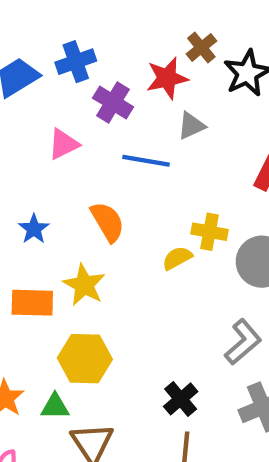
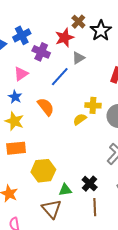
blue line: (146, 161) -> (60, 77), turned -50
blue star: (34, 229) -> (15, 97), moved
yellow star: (84, 285) -> (14, 121), moved
green triangle: (55, 407) -> (65, 190), moved

